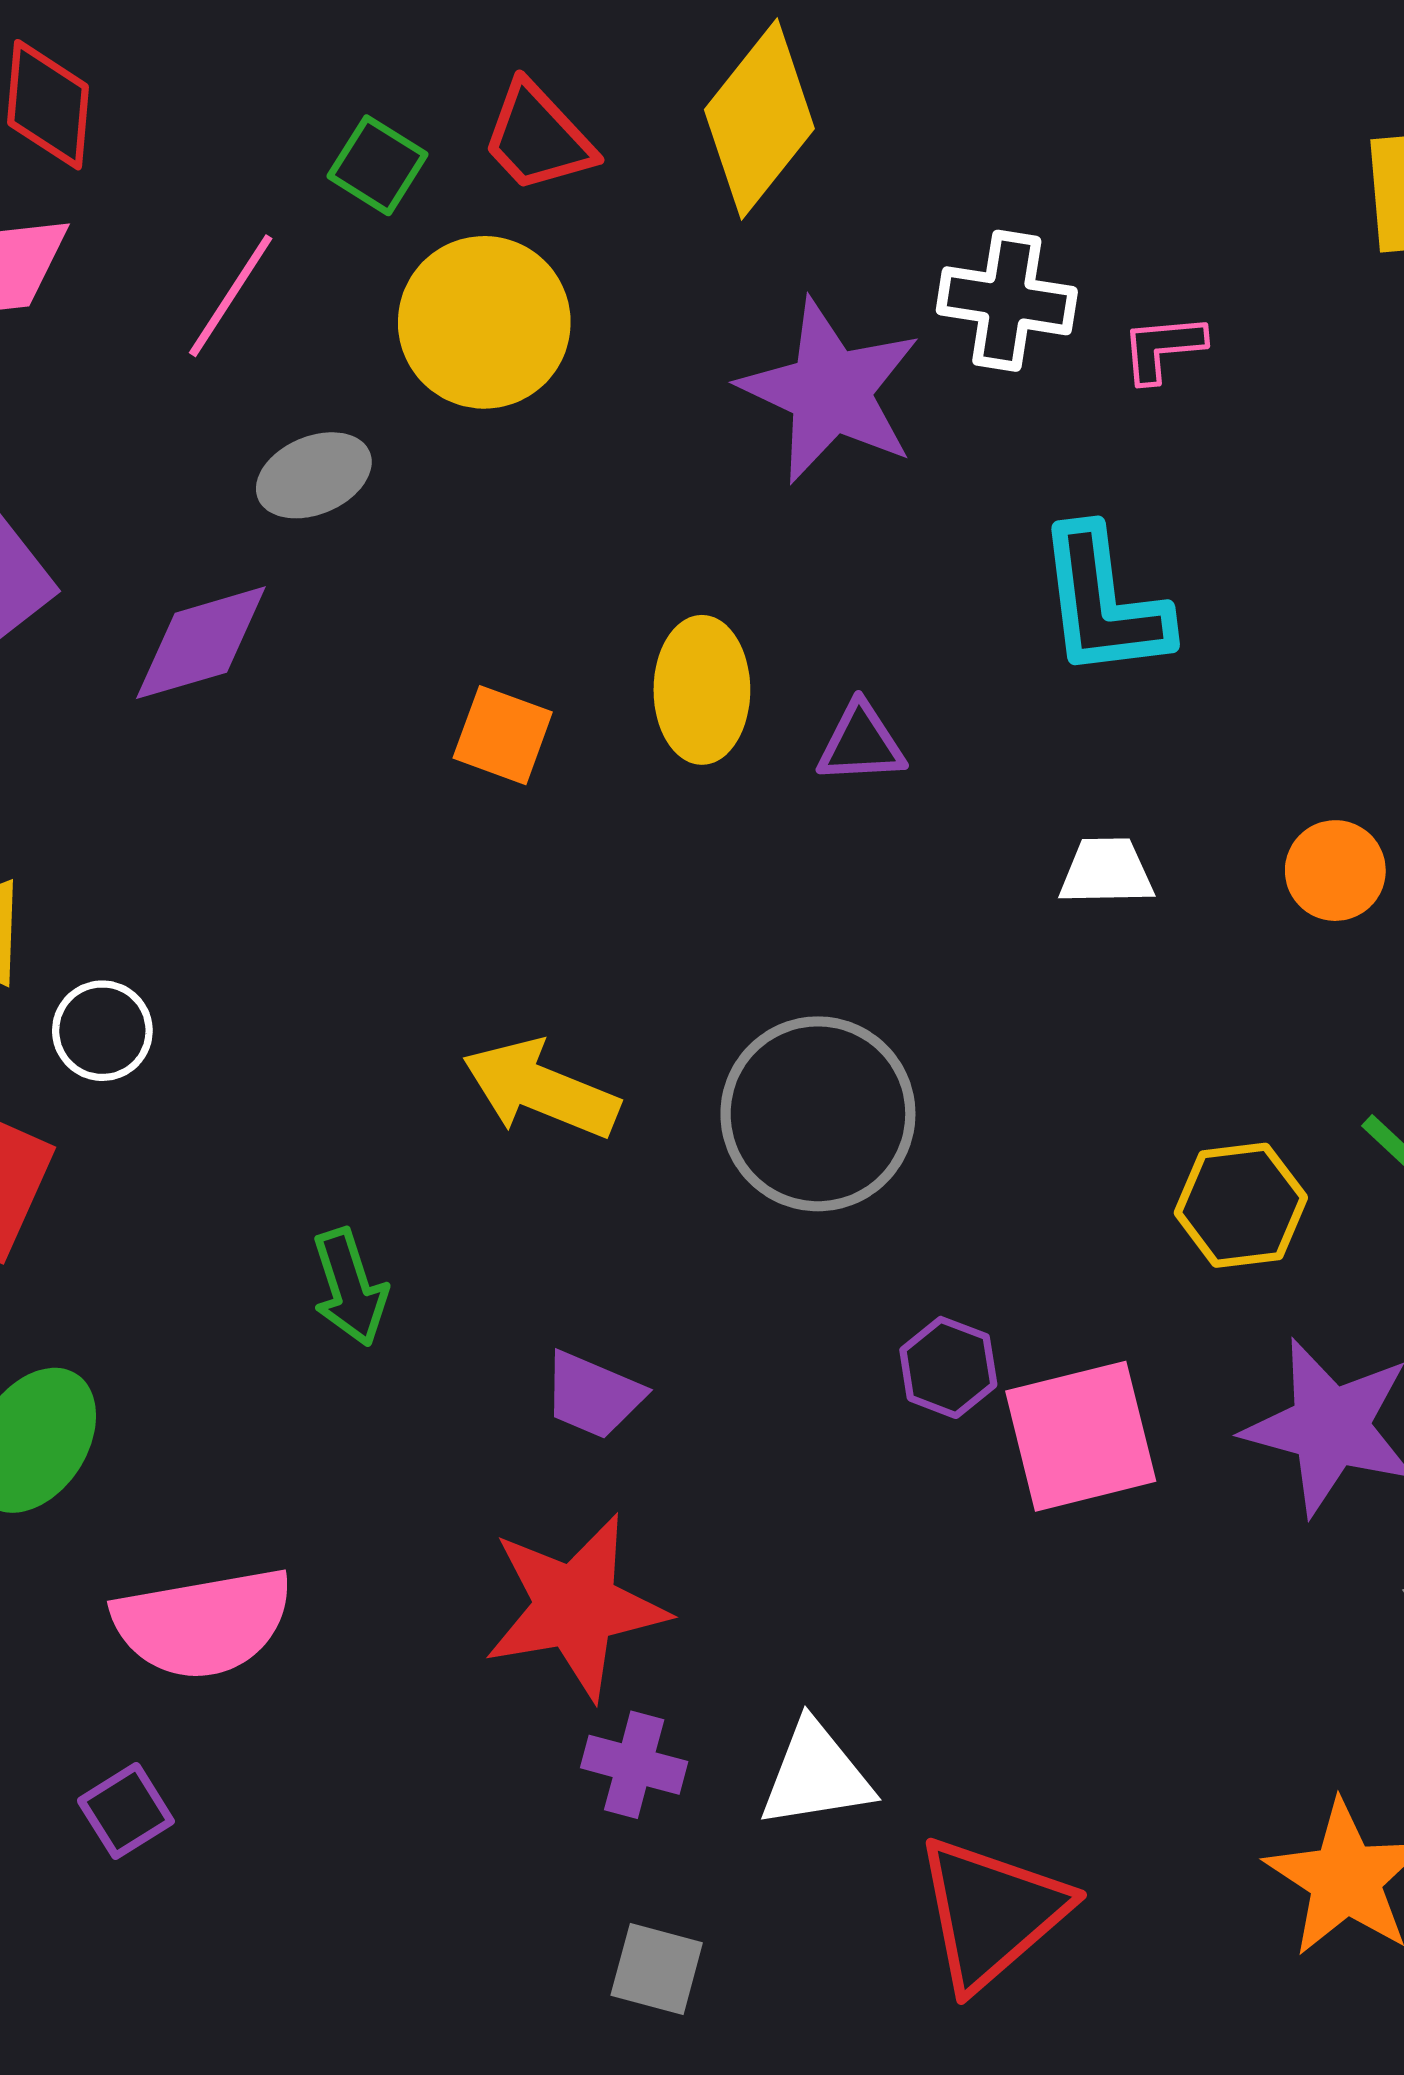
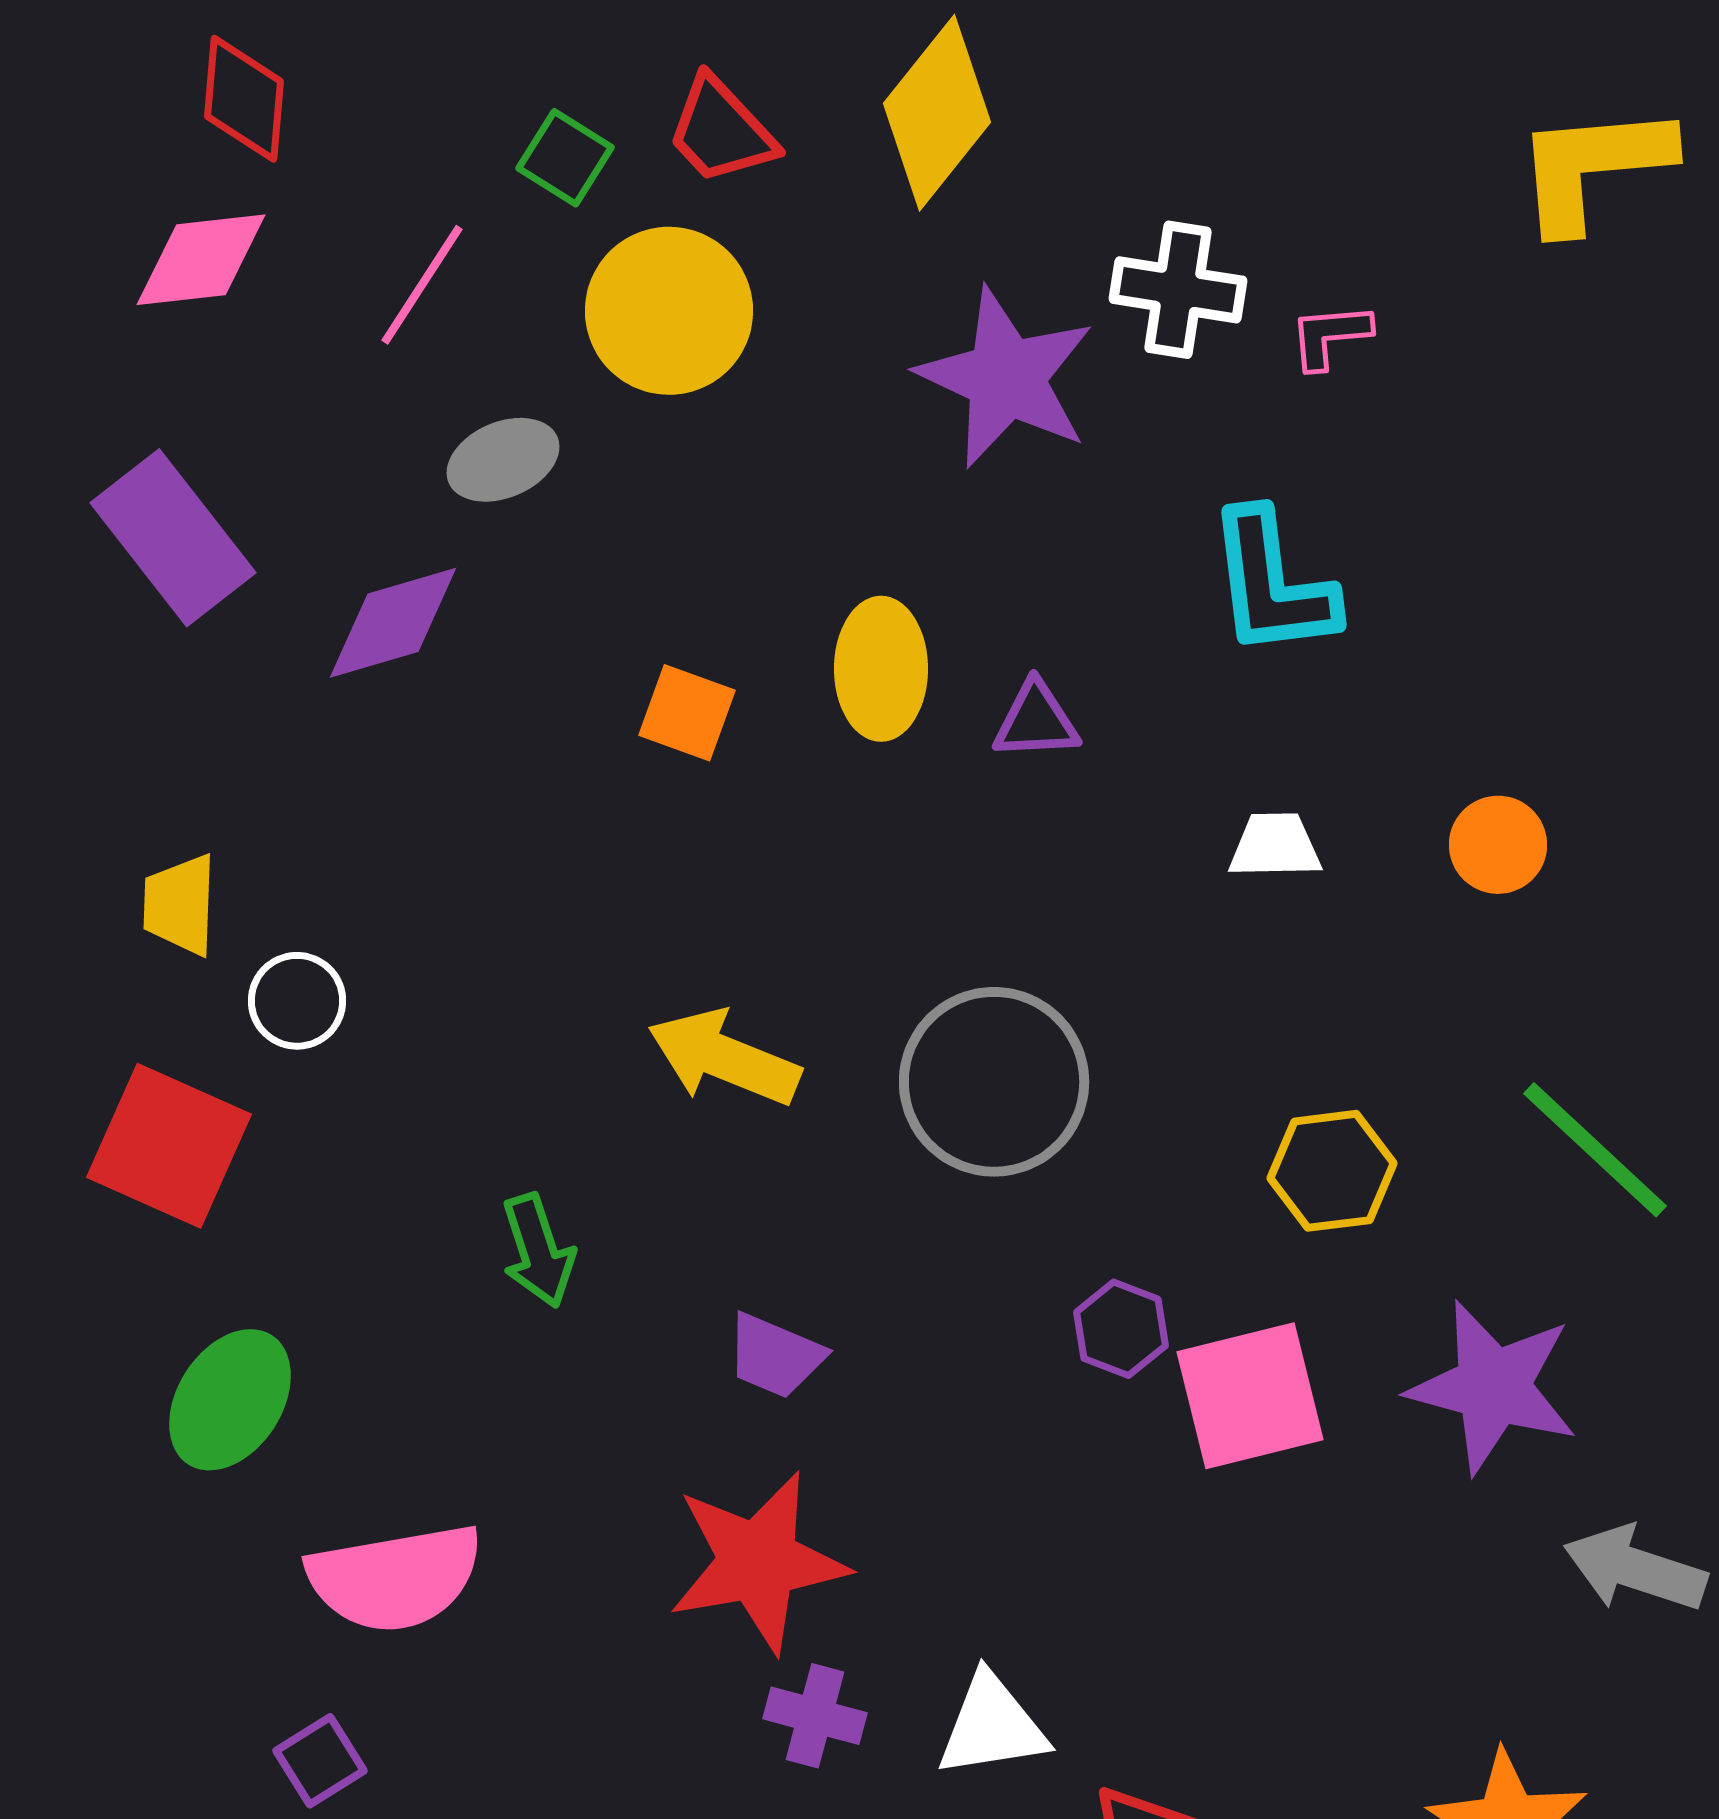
yellow hexagon: (1241, 1205) -> (1332, 1171), moved

